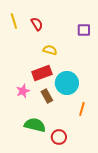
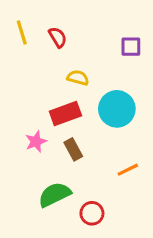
cyan circle: (67, 83) -> (117, 109), moved
orange line: (82, 109) -> (128, 170), turned 48
green semicircle: (35, 125) -> (55, 195), turned -40

